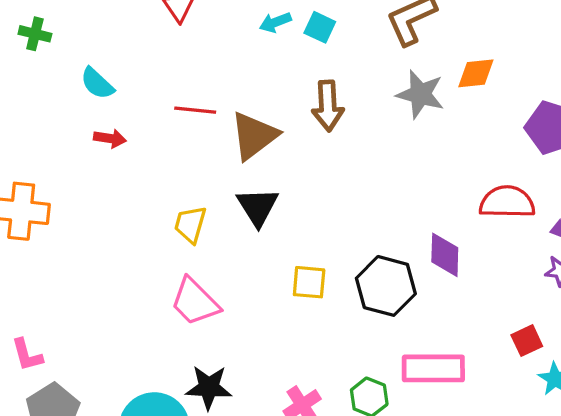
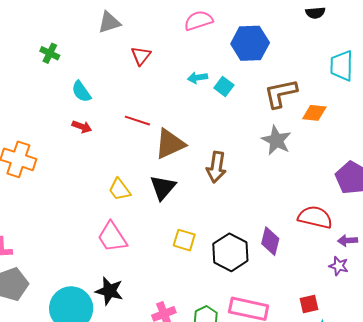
orange diamond: (476, 73) -> (314, 113), moved
brown arrow: (328, 106) -> (216, 167), moved
yellow trapezoid: (190, 224) -> (120, 189), turned -65

